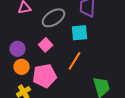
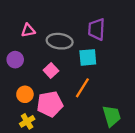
gray ellipse: (54, 18) -> (60, 41), turned 40
purple circle: (18, 49) -> (15, 60), moved

